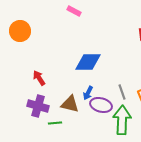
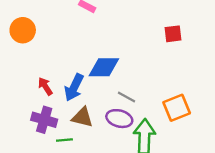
gray line: (122, 92) -> (126, 97), moved, turned -42
blue arrow: (88, 93) -> (74, 88), moved, size x1.6

